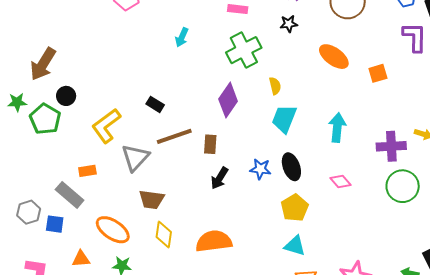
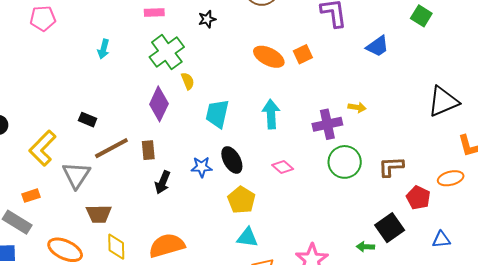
orange ellipse: (334, 57) -> (269, 57), moved
yellow semicircle: (275, 86) -> (188, 81), moved

